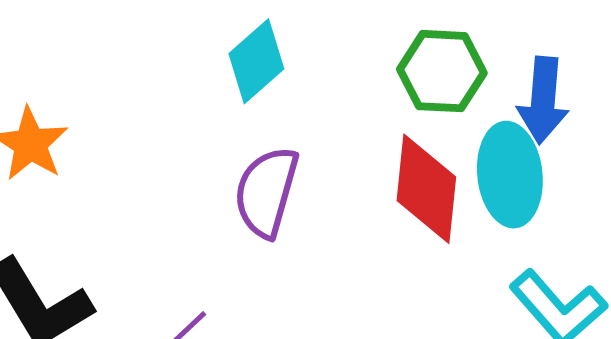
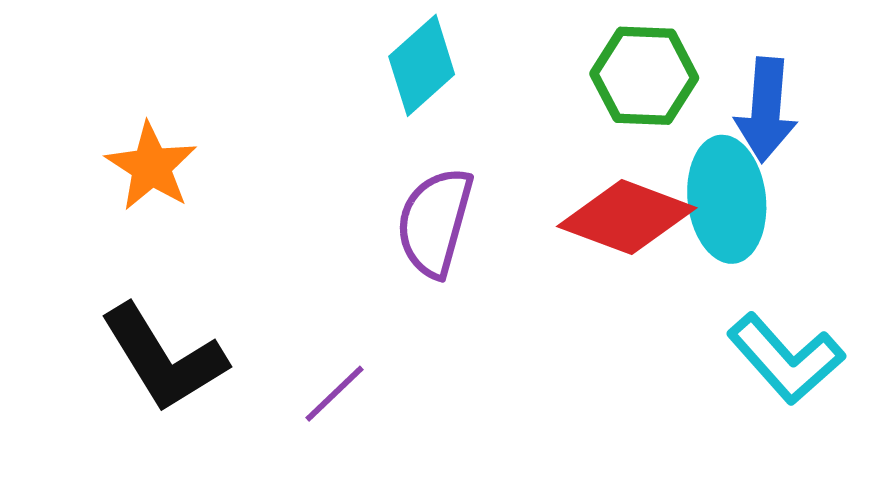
red diamond: (426, 189) -> (627, 217), turned -75

